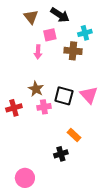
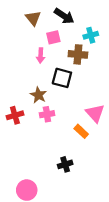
pink triangle: (89, 95) -> (95, 113), moved
black square: (64, 96) -> (62, 78), moved
orange rectangle: (74, 135) -> (81, 131), moved

